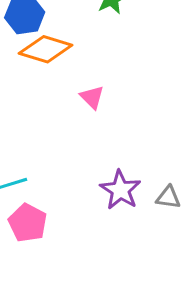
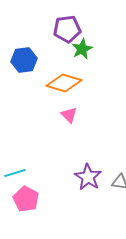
orange diamond: (46, 49) -> (64, 83), moved

